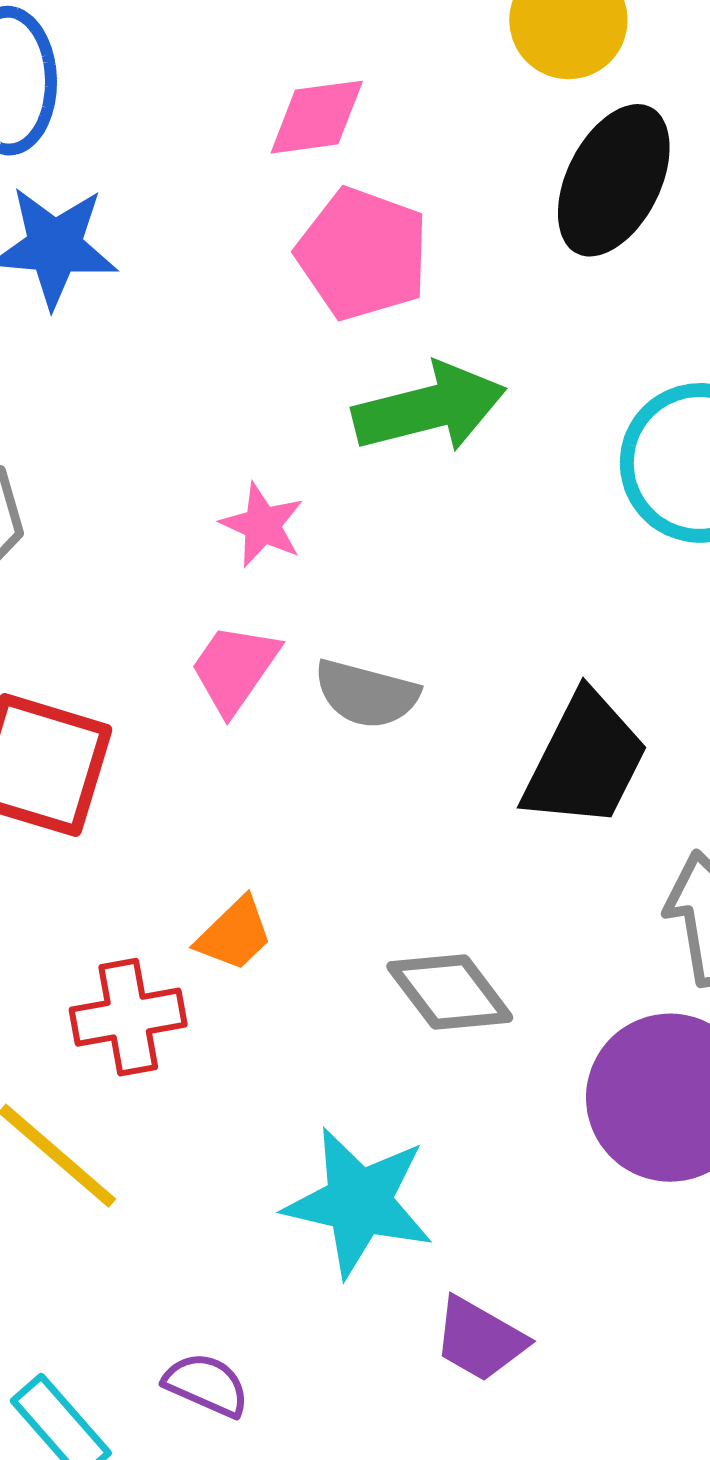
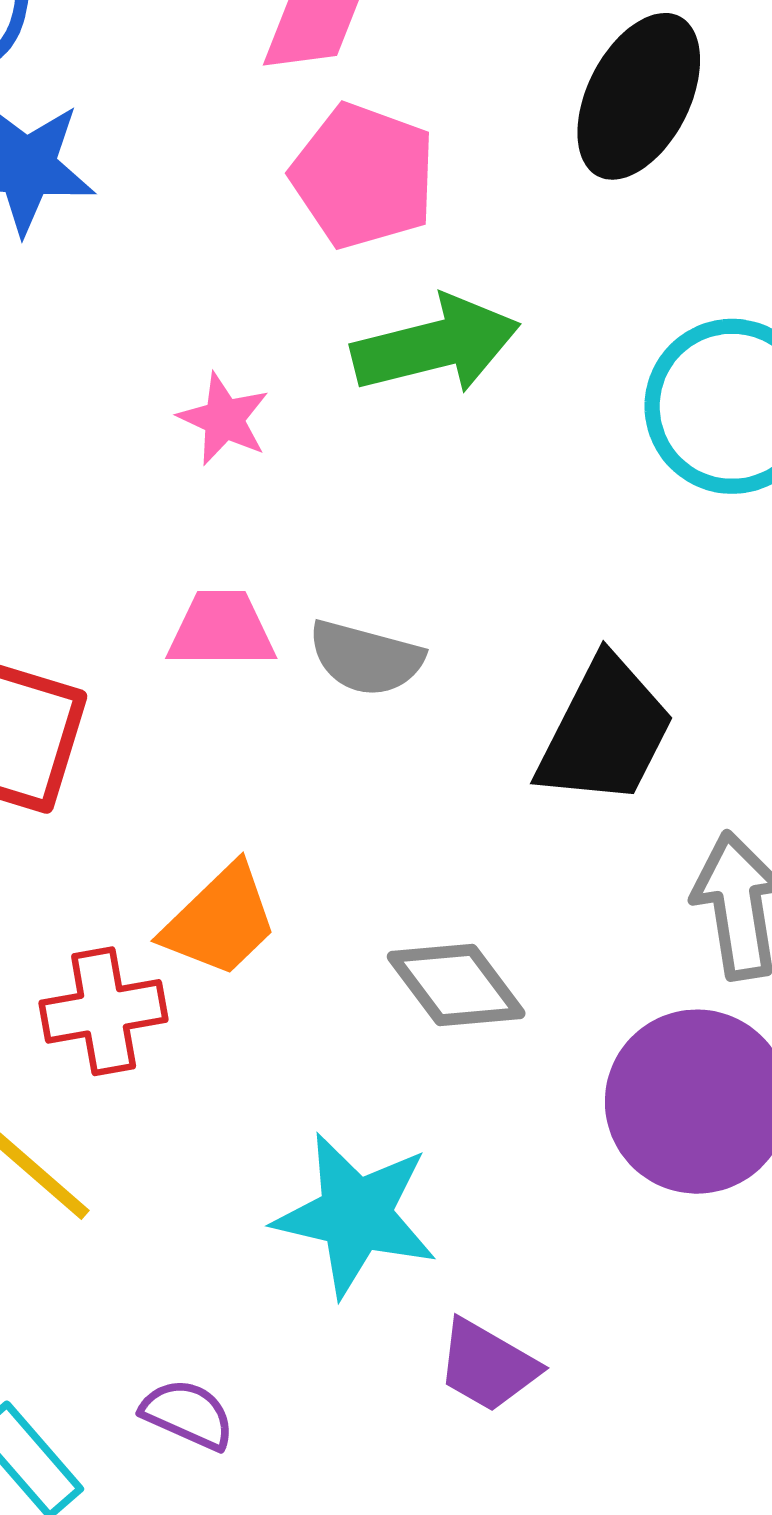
pink star: (262, 525) -> (224, 419), moved
pink trapezoid: (234, 668) -> (221, 630), turned 55
orange trapezoid: (234, 934) -> (220, 921), size x1.4

